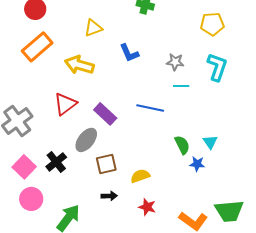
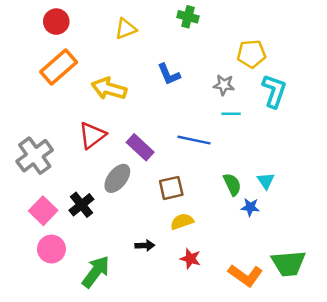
yellow pentagon: (212, 24) -> (251, 54), moved
yellow triangle: (93, 28) -> (126, 29), moved
brown square: (106, 164) -> (171, 188), moved

